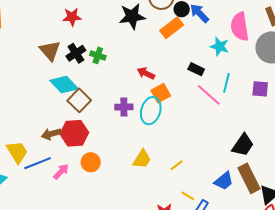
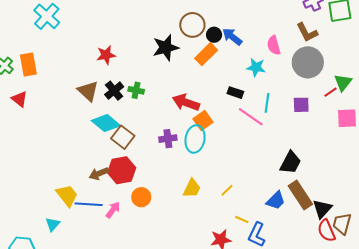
pink semicircle: (240, 27) -> (274, 45), size x0.7
red arrow: (146, 73) -> (186, 102), size x1.5
blue line: (38, 163) -> (89, 204), turned 32

